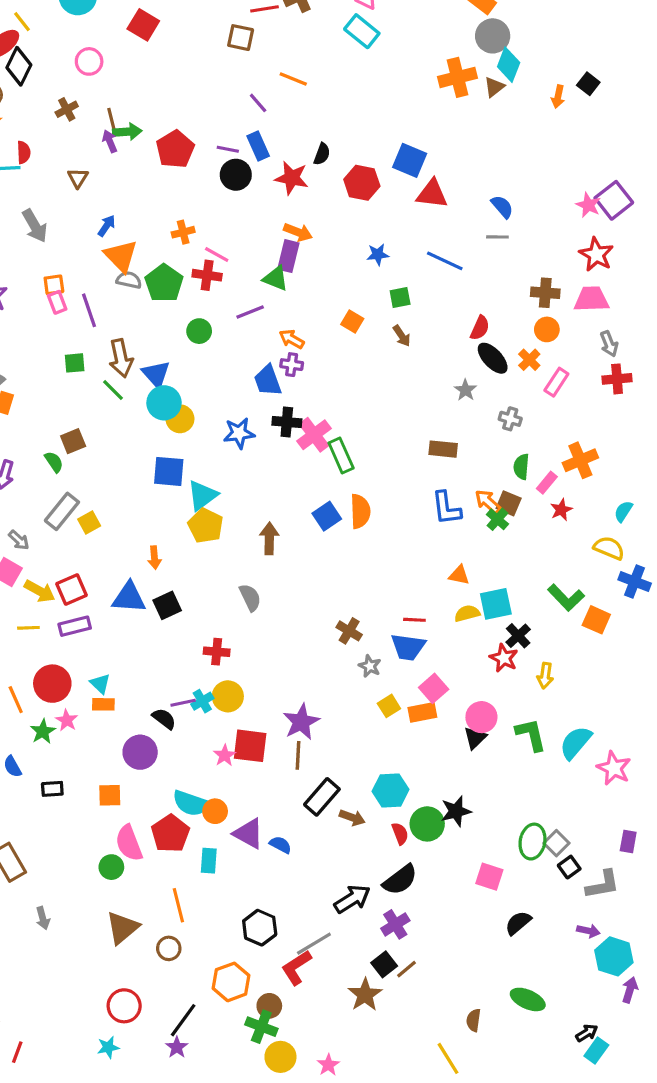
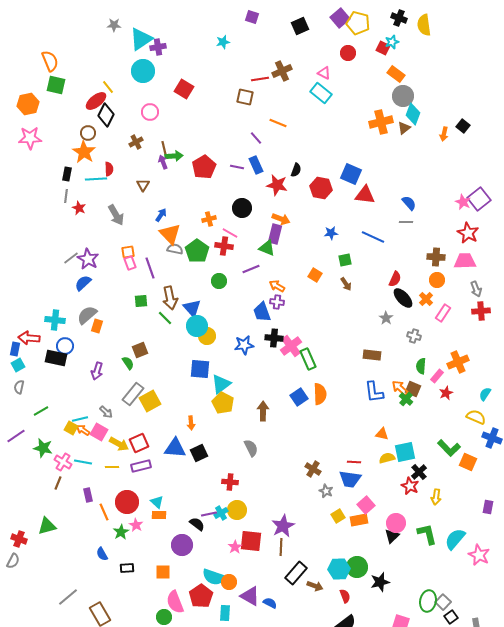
black circle: (236, 175) -> (242, 208), moved
yellow square: (89, 522) -> (150, 401), size x1.5
green circle: (427, 824) -> (357, 567), moved
purple rectangle: (628, 842) -> (488, 507), moved

